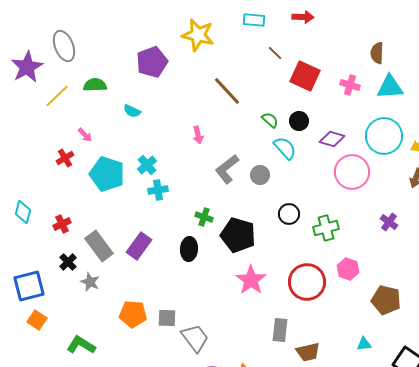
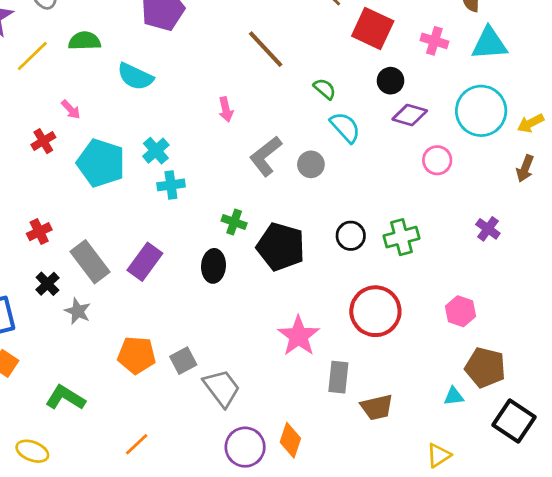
cyan semicircle: (132, 111) -> (135, 77), size x1.5
black circle: (299, 121) -> (391, 81), moved
pink circle: (352, 172) -> (437, 160), size x0.6
black circle: (289, 214) -> (351, 236), moved
pink hexagon: (348, 269) -> (461, 311), moved
pink star: (251, 280) -> (299, 336), moved
brown pentagon: (386, 300) -> (485, 367), moved
gray square: (167, 318) -> (183, 361), turned -30

